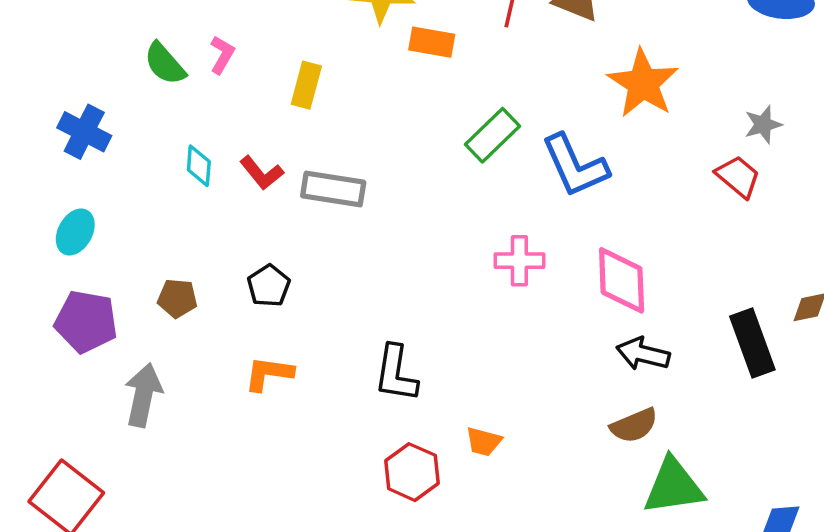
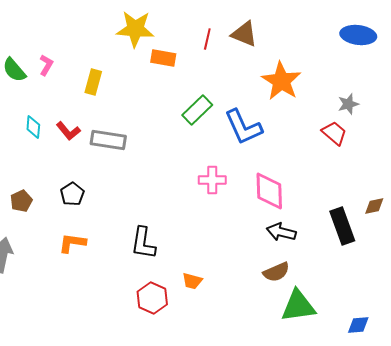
brown pentagon: (177, 298) -> (21, 201), turned -30

